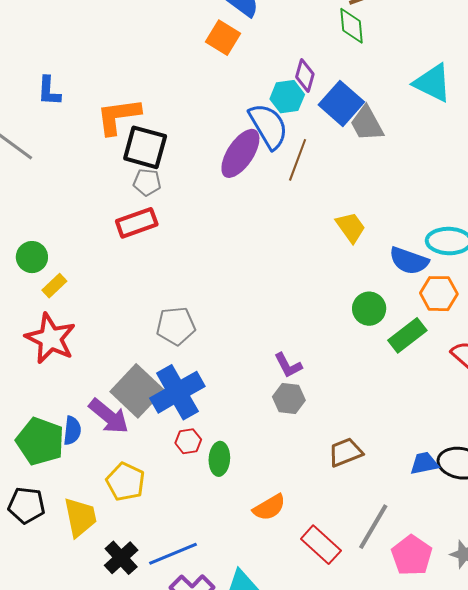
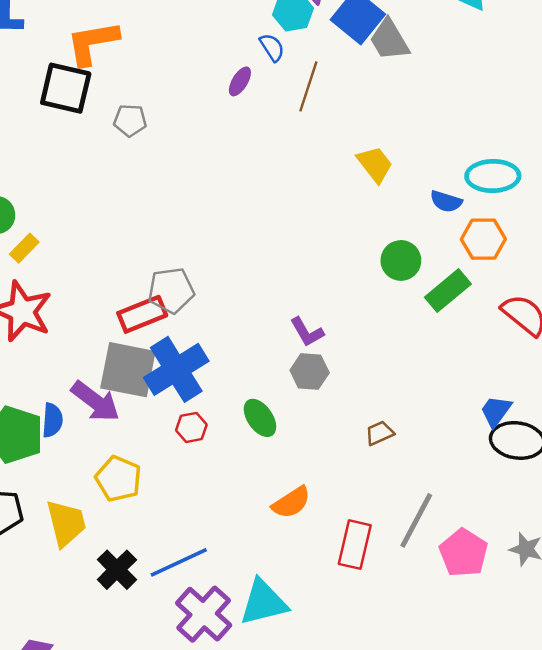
blue semicircle: (268, 126) -> (272, 47), size x0.5
black square: (145, 147) -> (66, 88), moved
purple ellipse: (240, 153) -> (240, 81), size x0.5
red rectangle: (137, 223) -> (142, 314), moved
blue semicircle: (409, 261) -> (446, 201), size x0.7
gray square: (137, 391) -> (128, 370), turned -30
brown trapezoid: (345, 452) -> (380, 433), size x0.7
green ellipse: (219, 459) -> (260, 418), moved, turned -36
blue trapezoid: (424, 463) -> (496, 411), moved, turned -40
red rectangle: (321, 545) -> (355, 545), turned 63

